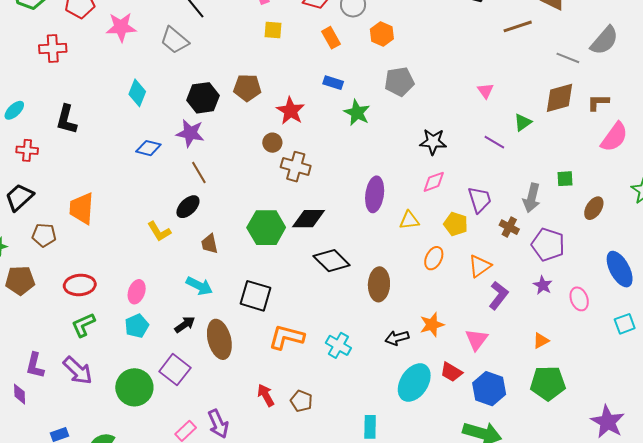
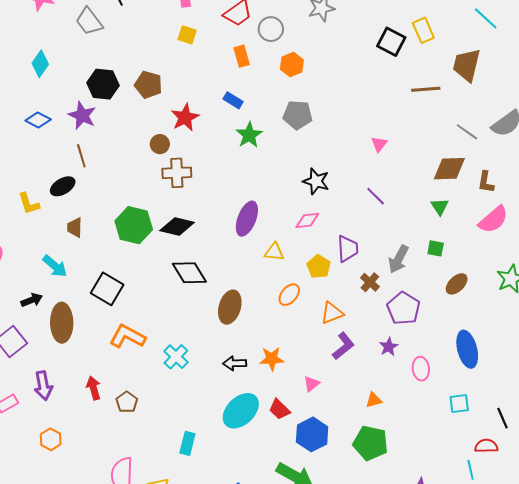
brown L-shape: (598, 102) -> (486, 182), turned -95
green triangle: (523, 122) -> (440, 207), moved, turned -42
brown cross: (296, 167) -> (177, 173), turned -32
pink triangle: (476, 340) -> (311, 384), size x0.7
purple arrow: (218, 424) -> (43, 386), moved

